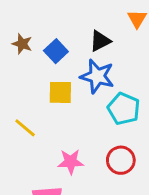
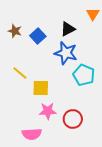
yellow square: (60, 92) -> (41, 88), moved
yellow line: (25, 128) -> (20, 73), moved
red circle: (121, 160) -> (73, 119), moved

